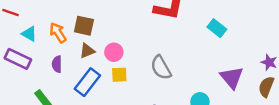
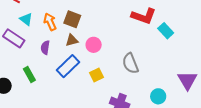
cyan rectangle: (217, 28) -> (166, 31), moved
yellow square: (119, 75) -> (96, 75), moved, turned -32

